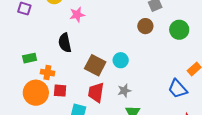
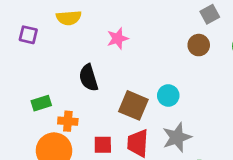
pink star: (77, 15) -> (118, 38), moved
red square: (60, 91) -> (103, 145), moved
gray star: (124, 91) -> (177, 137), size x1.5

